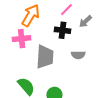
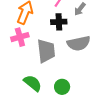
gray semicircle: (78, 55) -> (79, 43), size x1.6

